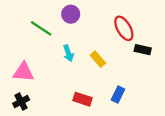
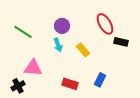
purple circle: (71, 14) -> (62, 26), moved
green line: (41, 28) -> (23, 32), moved
pink triangle: (23, 72) -> (33, 68), moved

